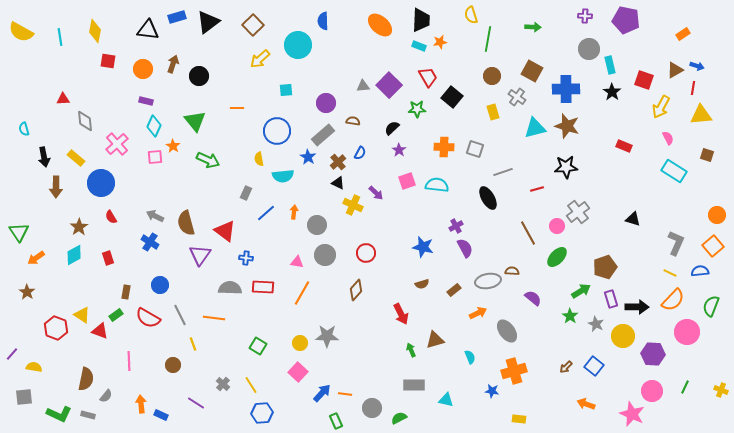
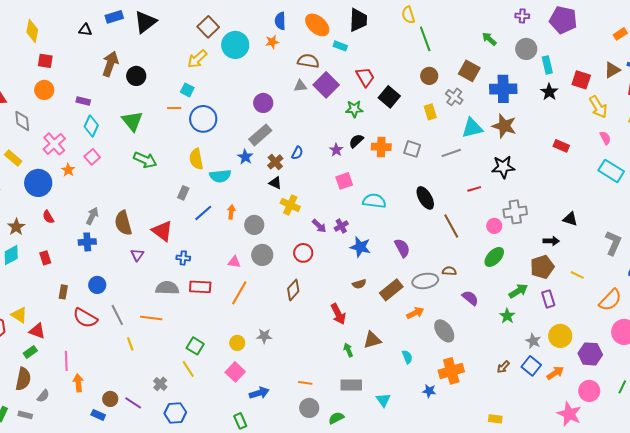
blue semicircle: (323, 21) -> (280, 21), moved
brown square: (253, 25) -> (208, 27), moved
green arrow: (533, 27) -> (489, 39), moved, turned -140
black triangle: (148, 30) -> (85, 30), size x0.6
green line: (488, 39) -> (425, 39), turned -30
orange star: (440, 42) -> (272, 42), moved
cyan rectangle: (419, 46) -> (340, 46), moved
brown arrow: (173, 64) -> (110, 64), size x1.4
orange circle: (143, 69) -> (44, 90), moved
cyan square: (286, 90) -> (187, 90), moved, turned 32
yellow arrow: (661, 107) -> (598, 107), turned -60
brown semicircle: (353, 121) -> (308, 61), moved, size x1.5
black semicircle: (392, 128) -> (356, 141), moved
blue circle: (277, 131) -> (203, 119), moved
orange star: (173, 146) -> (68, 170), moved
pink square: (155, 157) -> (92, 157), turned -35
yellow semicircle: (259, 159) -> (196, 159), size x1.5
gray line: (503, 172) -> (451, 153), moved
cyan semicircle: (437, 185) -> (374, 201), moved
purple arrow: (376, 193) -> (319, 226), moved
gray cross: (578, 212) -> (515, 212), turned 30
gray arrow: (155, 216) -> (92, 216), turned 90
purple cross: (456, 226) -> (341, 226), moved
brown line: (528, 233) -> (451, 226), moved
blue cross: (150, 242) -> (87, 242), turned -36
purple triangle: (200, 255) -> (137, 255), size x0.6
yellow line: (670, 273) -> (577, 275), moved
brown rectangle: (454, 290) -> (391, 290), size x1.6
black arrow: (637, 307) -> (551, 241), moved, size x0.7
green rectangle: (116, 315) -> (30, 352), moved
gray star: (596, 324) -> (533, 341), moved
gray star: (327, 336) -> (264, 336), size x0.7
brown circle: (173, 365) -> (110, 399), moved
yellow line: (251, 385) -> (188, 369), moved
blue arrow: (322, 393) -> (259, 393), turned 30
orange line: (345, 394) -> (305, 383), moved
cyan triangle: (446, 400) -> (383, 400), turned 42
orange arrow: (141, 404) -> (78, 383), moved
orange arrow: (586, 404) -> (555, 373), moved, turned 126
blue hexagon: (262, 413) -> (175, 413), moved
yellow rectangle: (519, 419) -> (495, 419), moved
green rectangle: (336, 421) -> (240, 421), moved

